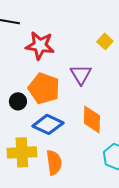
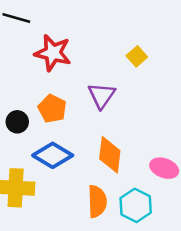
orange pentagon: (44, 88) -> (52, 109), size x0.7
orange semicircle: (54, 162) -> (97, 201), moved

